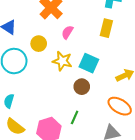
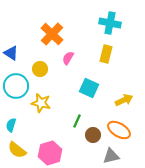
yellow star: (62, 61) -> (41, 103), moved
brown circle: (82, 87) -> (93, 135), moved
green line: (75, 117) -> (77, 121), moved

